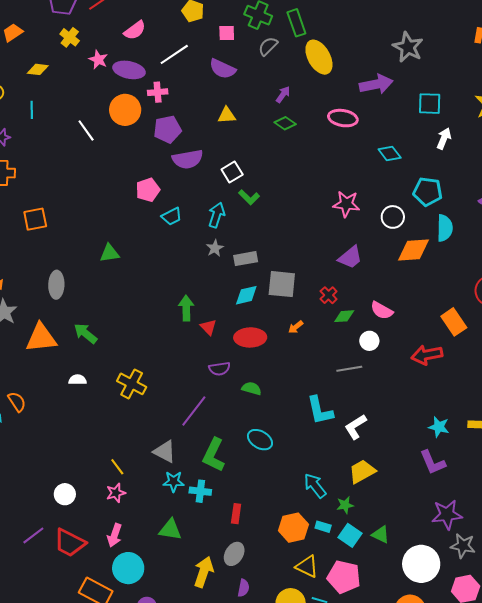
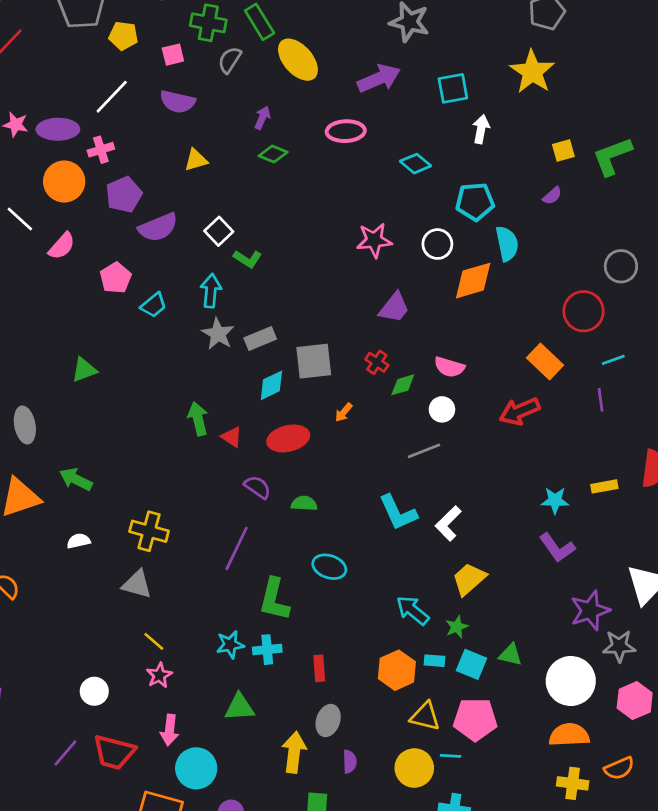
pink semicircle: (135, 30) -> (62, 246), moved
gray star: (215, 248) -> (218, 334), size x1.4
purple semicircle: (219, 369) -> (257, 487), turned -125
gray triangle: (165, 452) -> (137, 584), moved

